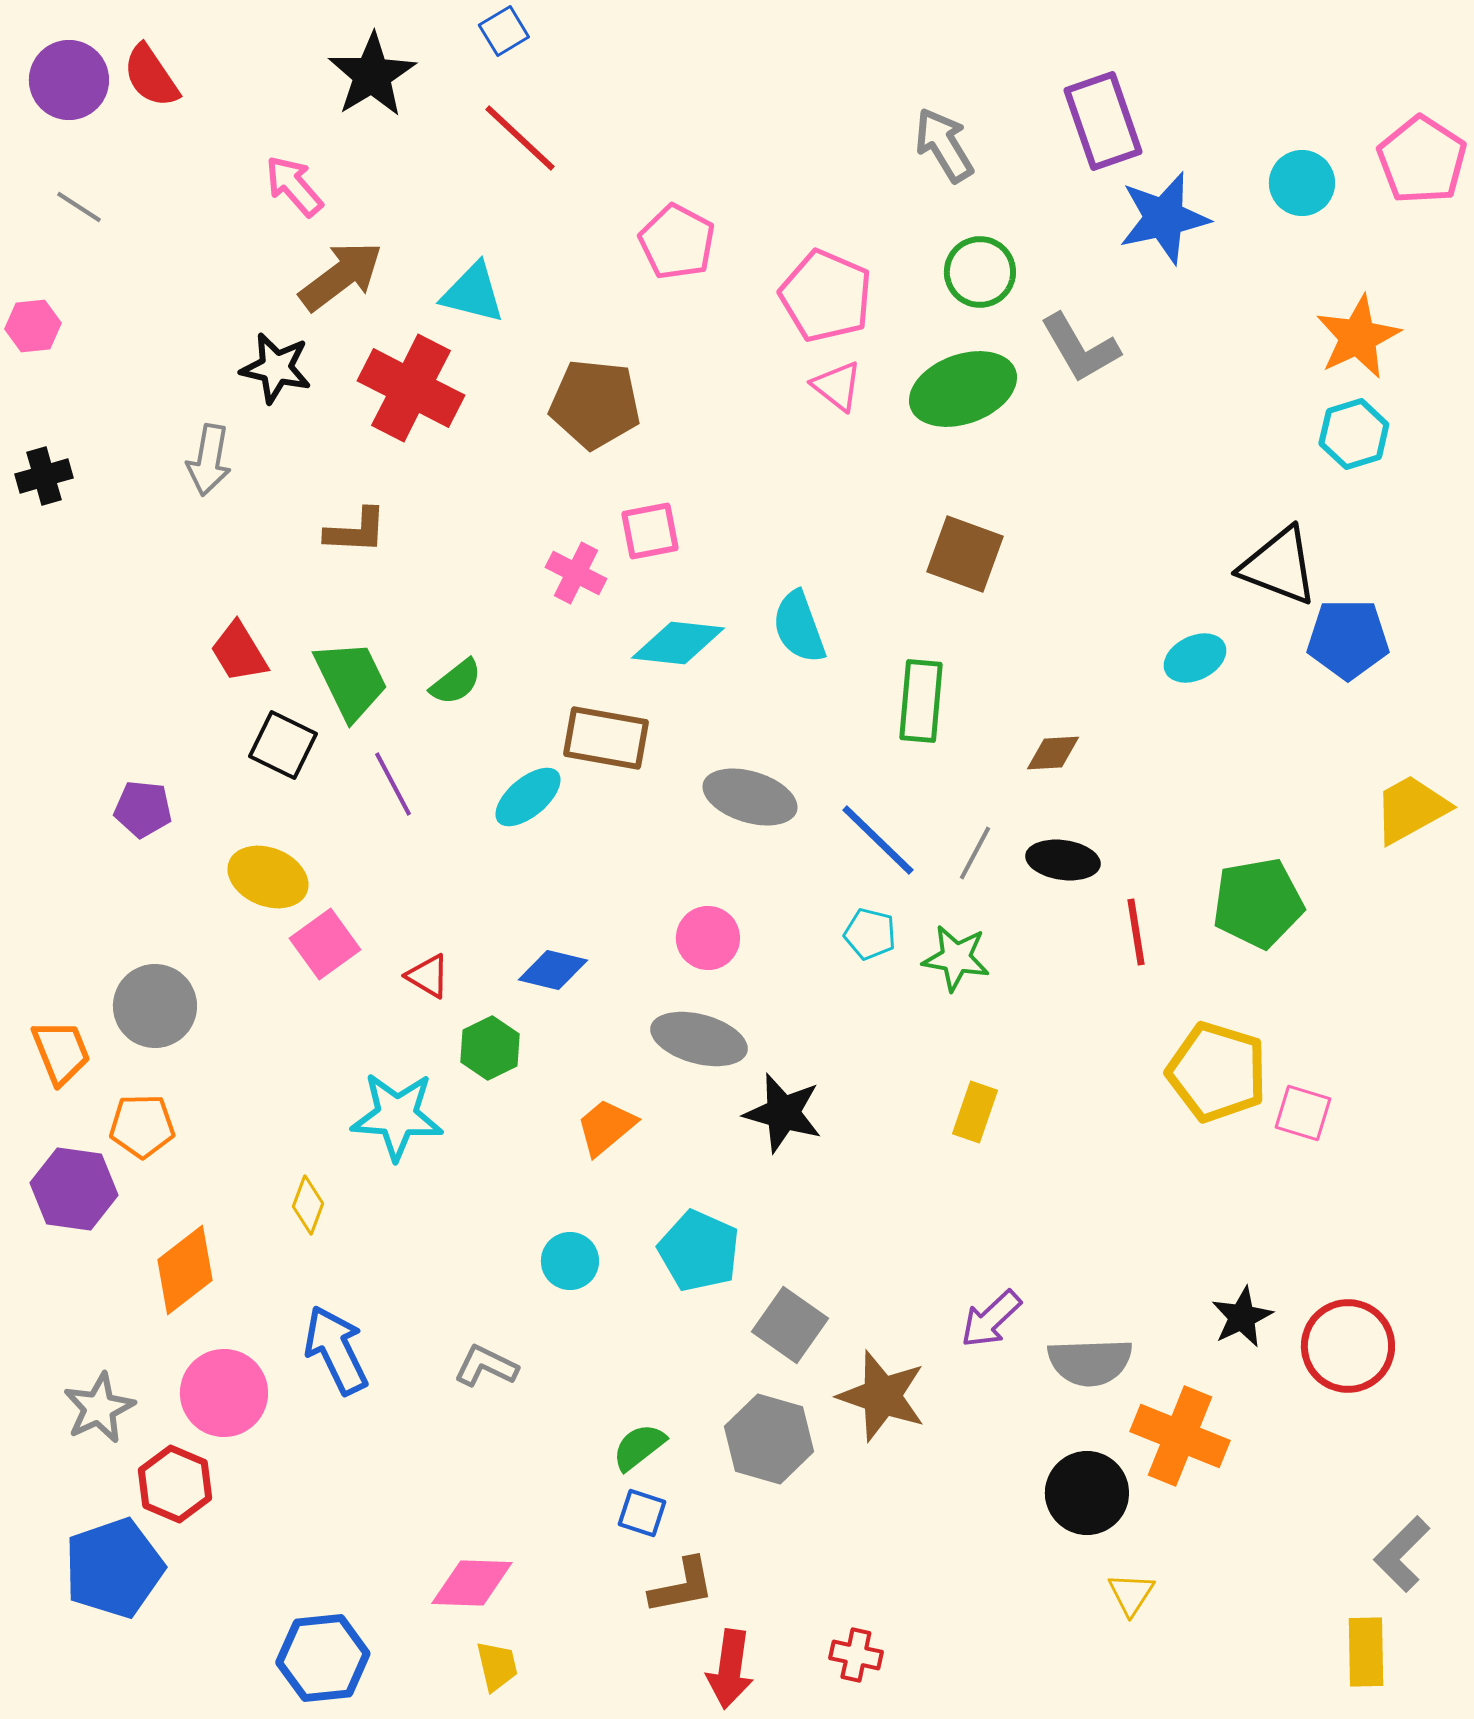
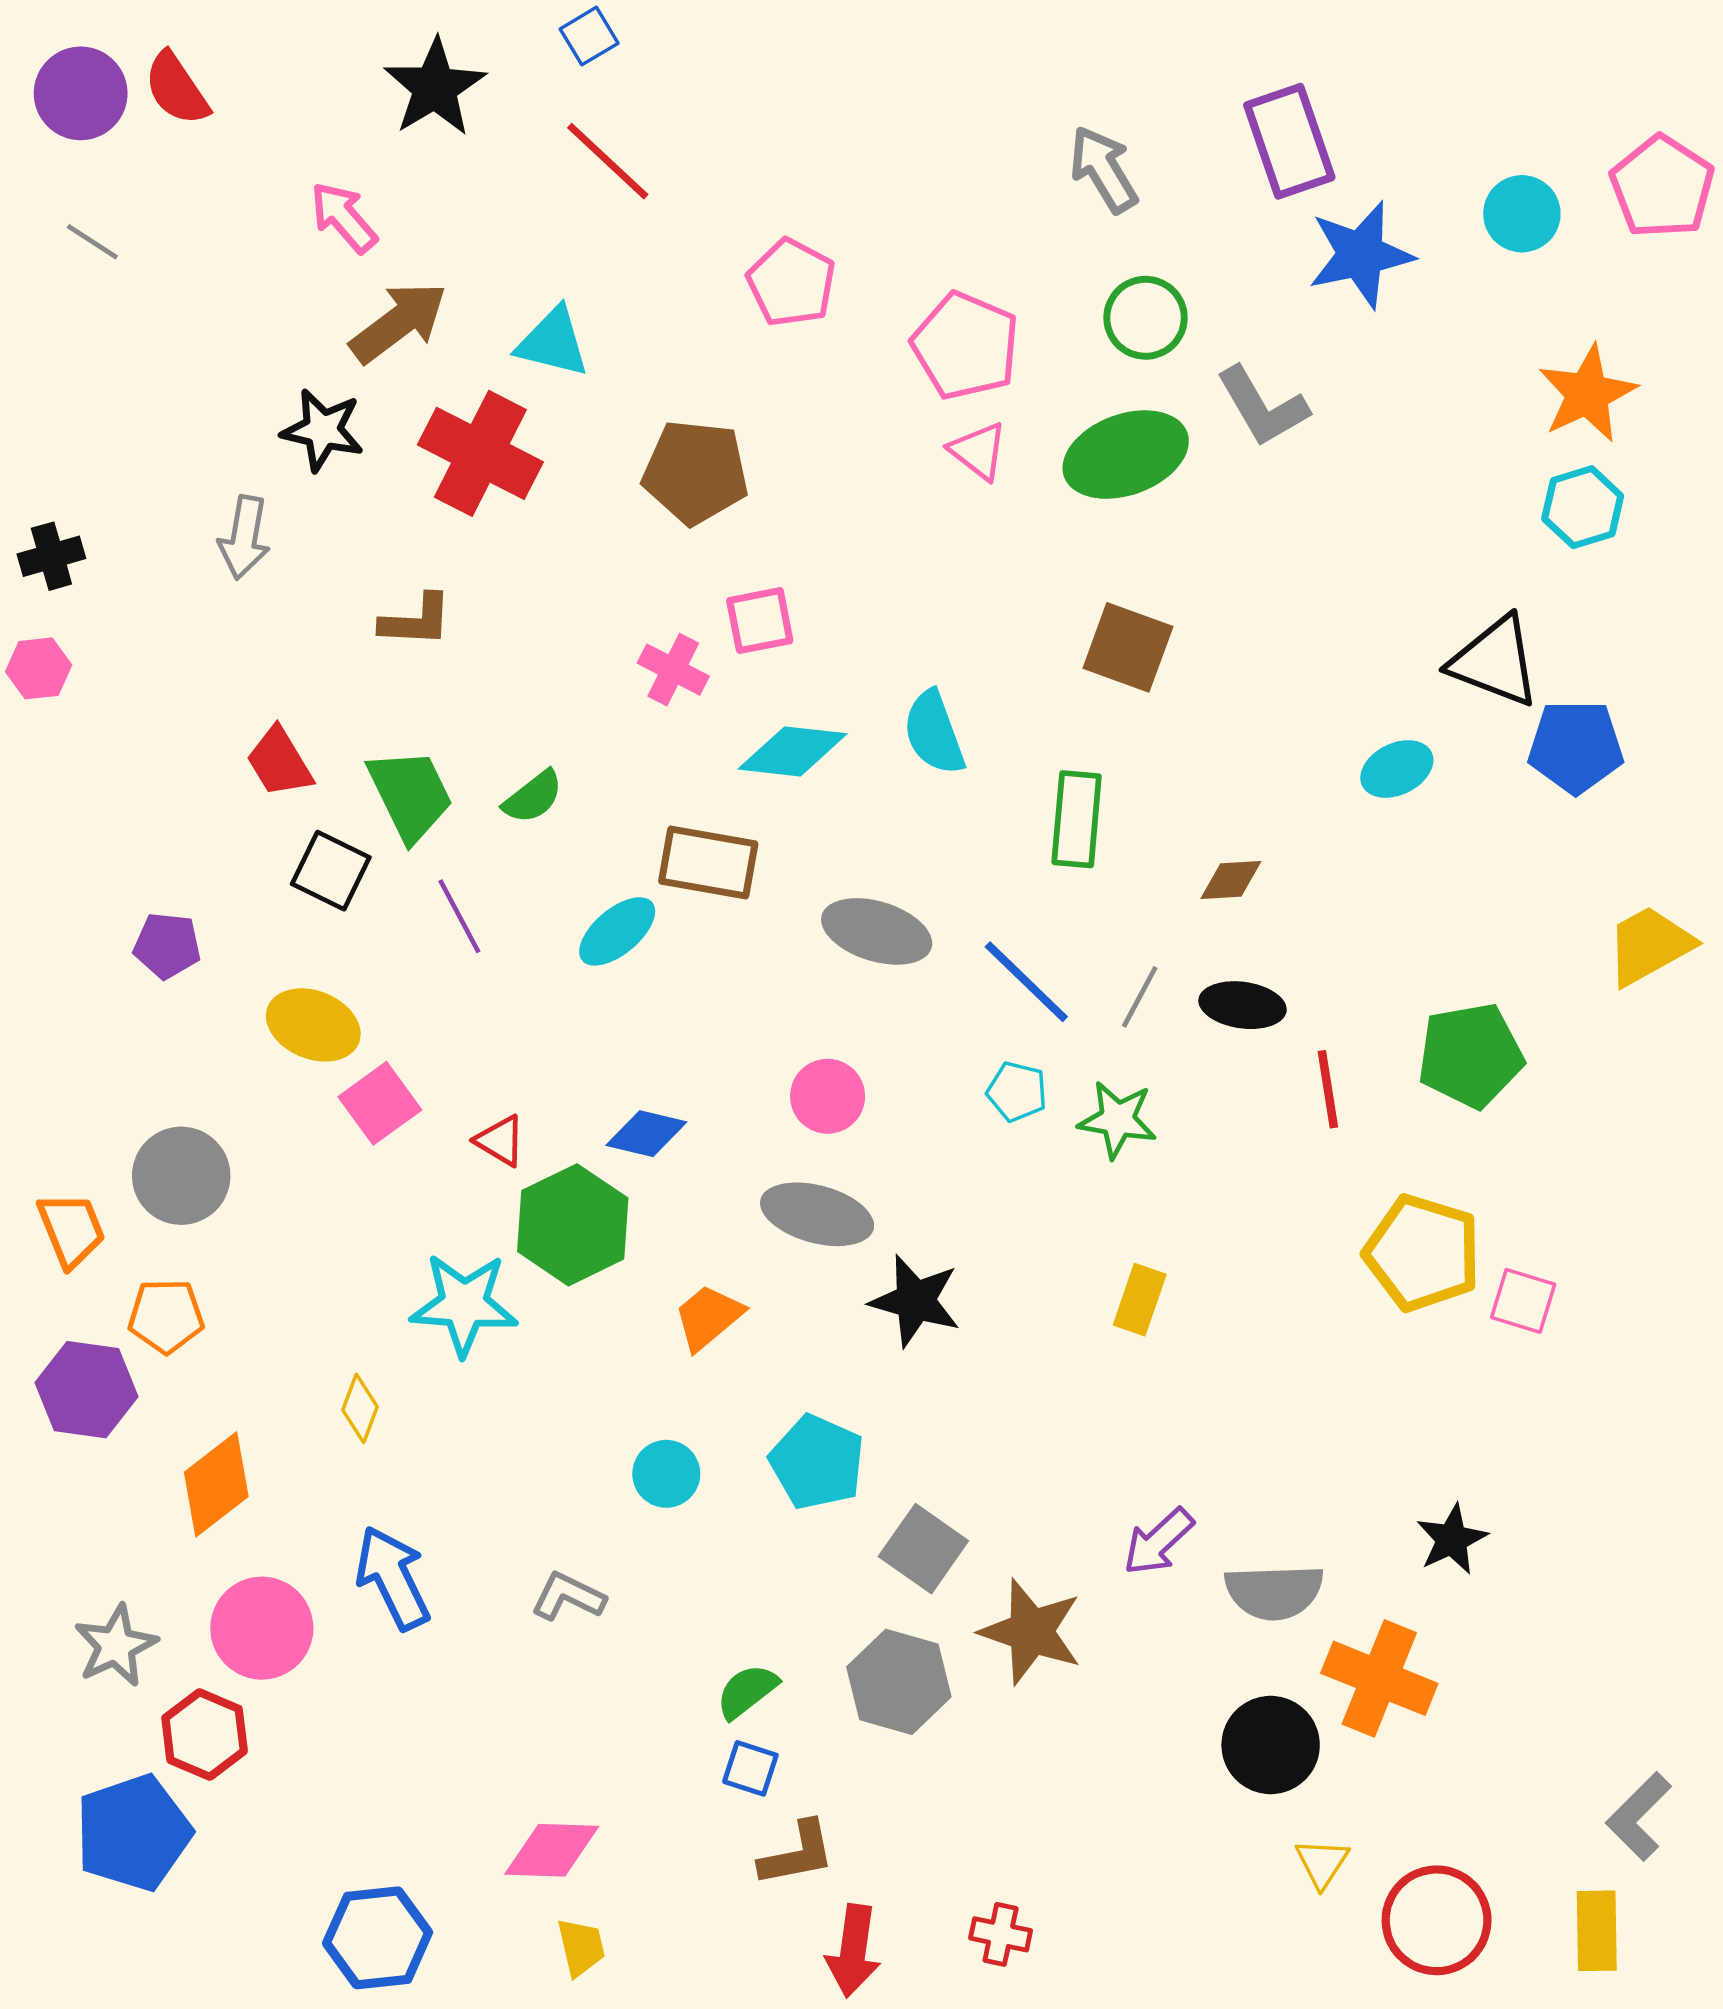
pink hexagon: (33, 326) -> (39, 668), moved
green hexagon: (490, 1048) -> (573, 1225), size x1.6
red circle: (1348, 1346) -> (1437, 1920), moved

